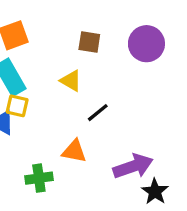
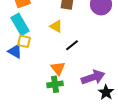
orange triangle: (74, 151) -> (58, 68), turned 42
green cross: (39, 178) -> (55, 84), moved

